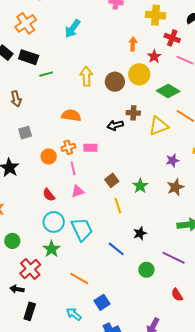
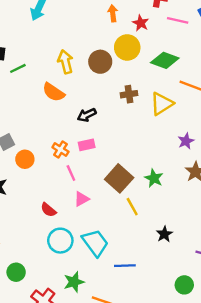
orange semicircle: (71, 115) -> (53, 92), moved, turned -144
black arrow: (115, 125) -> (87, 115), moved
orange cross: (68, 147) -> (60, 149), turned -32
orange circle: (49, 156) -> (25, 159), moved
brown square: (112, 180) -> (119, 178), size x1.6
green star: (52, 249) -> (74, 282), moved, turned 30
blue line: (116, 249) -> (125, 266), moved, turned -30
green circle: (146, 270) -> (184, 285), moved

